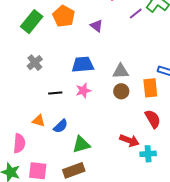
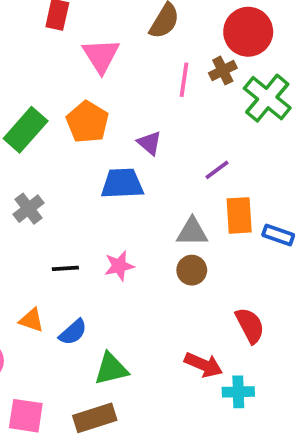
purple line: (136, 14) -> (217, 170), moved
blue trapezoid: (83, 65) -> (122, 184), moved
orange rectangle: (150, 88) -> (239, 215), moved

